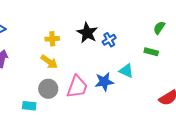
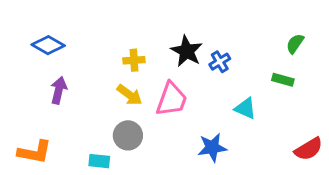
blue star: (104, 82) -> (212, 147), moved
pink trapezoid: (77, 87) -> (172, 99), moved

